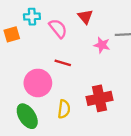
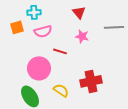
pink semicircle: (58, 28) -> (43, 31), moved, turned 114
pink star: (102, 45) -> (82, 36), moved
yellow semicircle: (64, 109) -> (61, 90), turned -63

